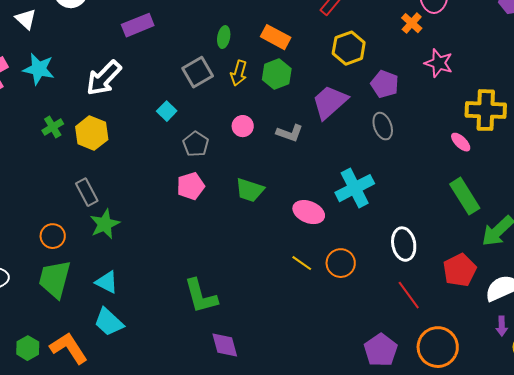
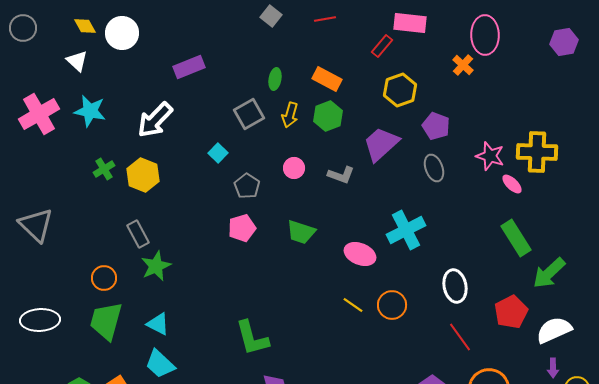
pink star: (439, 63) -> (490, 156), moved

